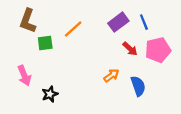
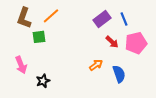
orange line: (73, 29) -> (51, 16), moved

